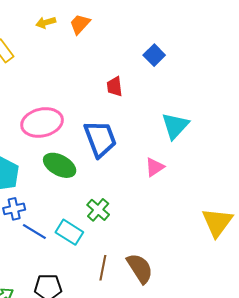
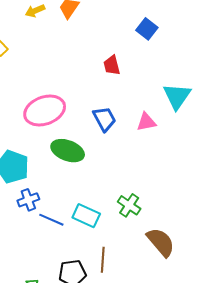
blue trapezoid: (100, 139) -> (104, 119), size x0.7
pink triangle: (155, 167) -> (146, 122), moved, turned 30
green cross: (98, 210) -> (129, 205), moved
brown line: (103, 268) -> (103, 260), moved

